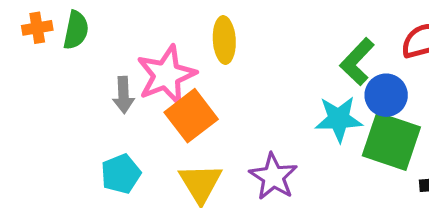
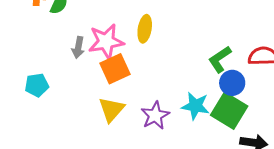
cyan star: (339, 119) -> (195, 106), moved
cyan pentagon: (121, 174) -> (37, 85), moved

